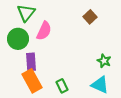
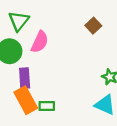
green rectangle: (62, 86) -> (47, 106), moved, turned -64

